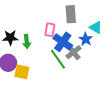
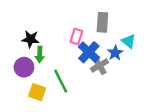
green arrow: (27, 41) -> (40, 55), moved
green line: (58, 59) -> (61, 81), moved
yellow square: (22, 72) -> (37, 92), moved

